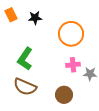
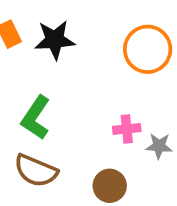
black star: (35, 18) -> (55, 40), size x1.5
orange circle: (71, 34) -> (148, 49), moved

